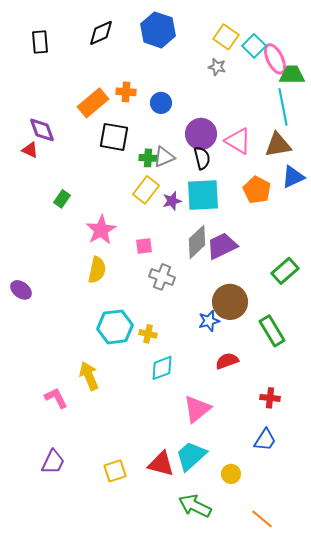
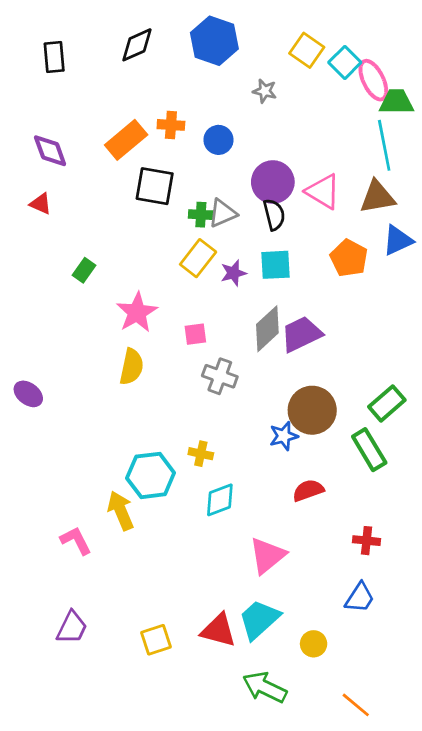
gray star: (217, 67) -> (265, 91), moved
purple diamond: (42, 130) -> (50, 151), moved
cyan square: (203, 195) -> (276, 265), size x0.7
green rectangle: (285, 271) -> (387, 403), moved
cyan hexagon: (115, 327) -> (151, 475), moved

